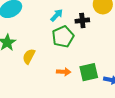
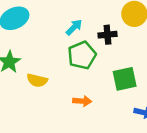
yellow semicircle: (29, 56) -> (37, 80), turned -105
green square: (89, 72) -> (125, 79), moved

